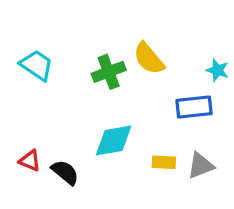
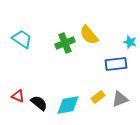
cyan diamond: (114, 140) -> (68, 105), moved
yellow rectangle: (164, 162) -> (98, 97), turned -40

